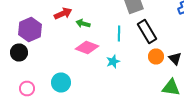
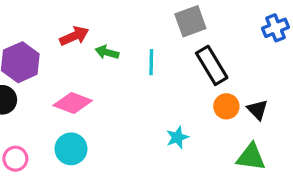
cyan line: (119, 34) -> (151, 62), moved
pink diamond: (87, 48) -> (73, 103), moved
cyan star: (113, 62) -> (177, 137), moved

